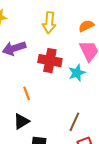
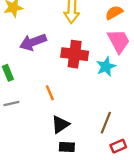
black triangle: (21, 121) -> (60, 124), moved

